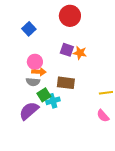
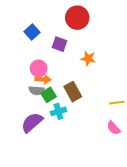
purple square: (67, 50) -> (60, 44), moved
brown rectangle: (66, 83) -> (73, 92), turned 54
green square: (44, 95) -> (49, 95), moved

